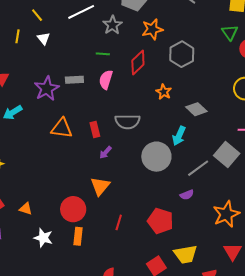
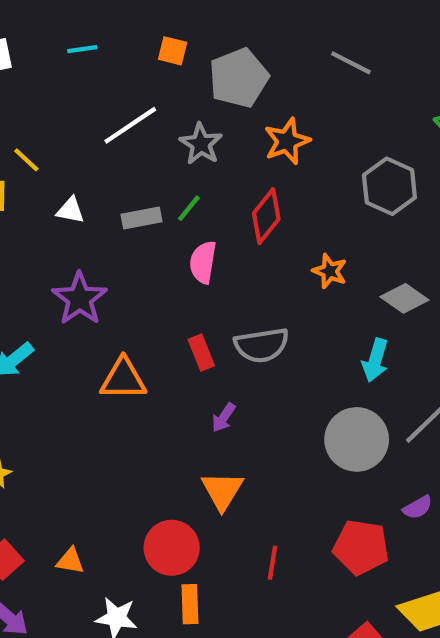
yellow line: (37, 15) -> (26, 160), moved
white triangle: (44, 38) -> (71, 210), moved, turned -32
green line: (103, 54) -> (189, 208), turned -48
gray hexagon: (182, 54) -> (389, 186), moved
gray rectangle: (74, 80) -> (141, 218), moved
red rectangle: (95, 130) -> (201, 353), moved
gray circle: (156, 157) -> (357, 439), moved
purple semicircle: (187, 195) -> (418, 507), moved

